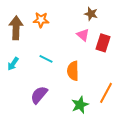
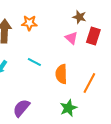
red rectangle: (103, 43) -> (93, 36), moved
orange line: (106, 93) -> (89, 83), moved
purple semicircle: (39, 95) -> (21, 108), moved

